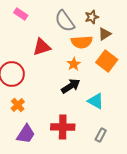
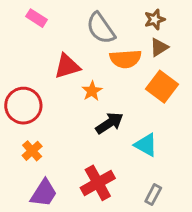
brown star: (92, 17) -> (155, 19), moved
orange star: (74, 64) -> (92, 91), moved
red cross: (63, 127) -> (98, 183), turned -30

